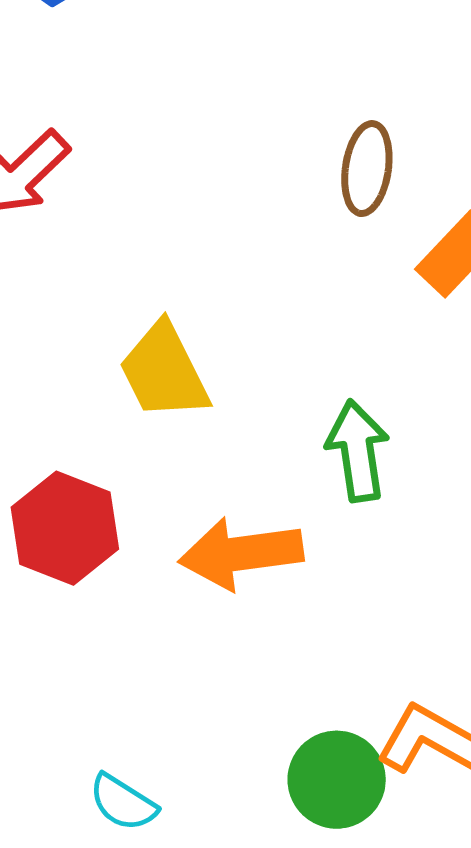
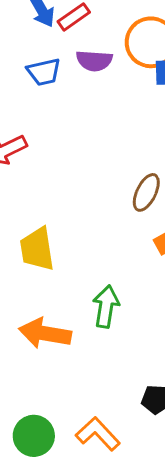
green circle: (337, 780) -> (34, 436), moved

